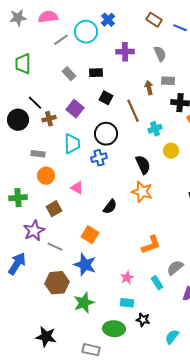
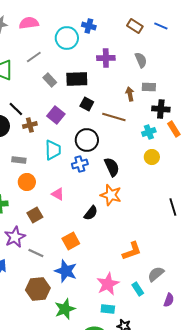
blue cross: (108, 20) -> (89, 26), turned -32
blue line: (180, 28) -> (161, 26), moved
gray line: (61, 40) -> (34, 57), moved
black rectangle: (96, 73) -> (77, 79), size x1.5
brown line: (133, 111) -> (114, 117), turned -50
cyan cross: (155, 129) -> (149, 132), moved
black semicircle: (143, 165) -> (112, 167), moved
orange star: (142, 192) -> (111, 195), moved
orange square: (90, 235) -> (71, 241), turned 30
pink star: (127, 278) -> (108, 284), size x1.6

